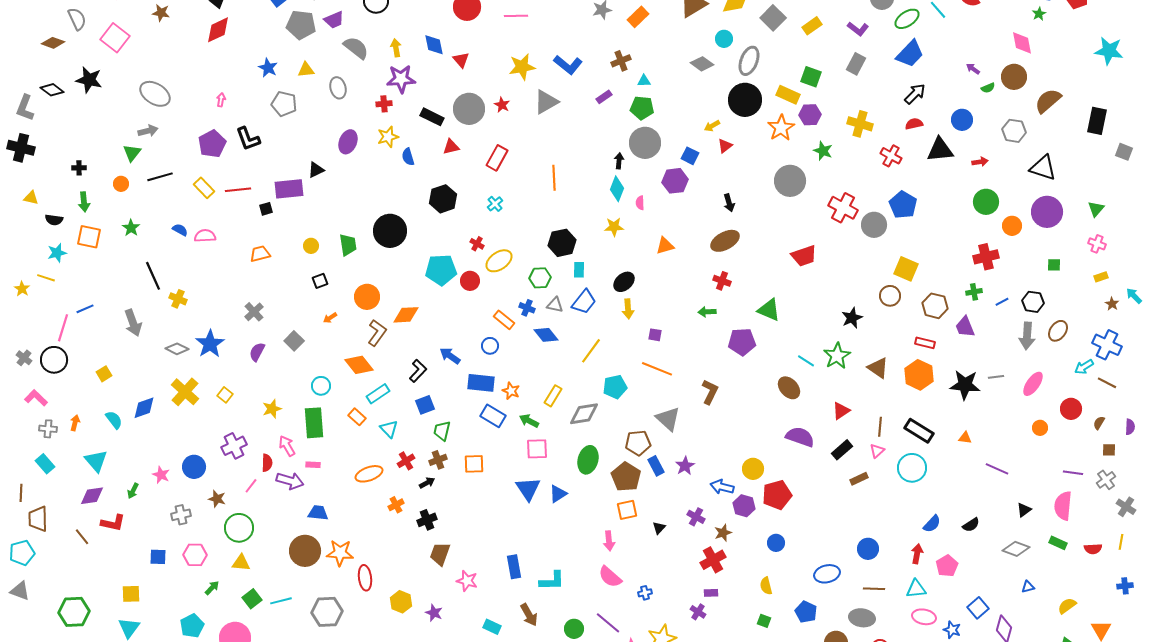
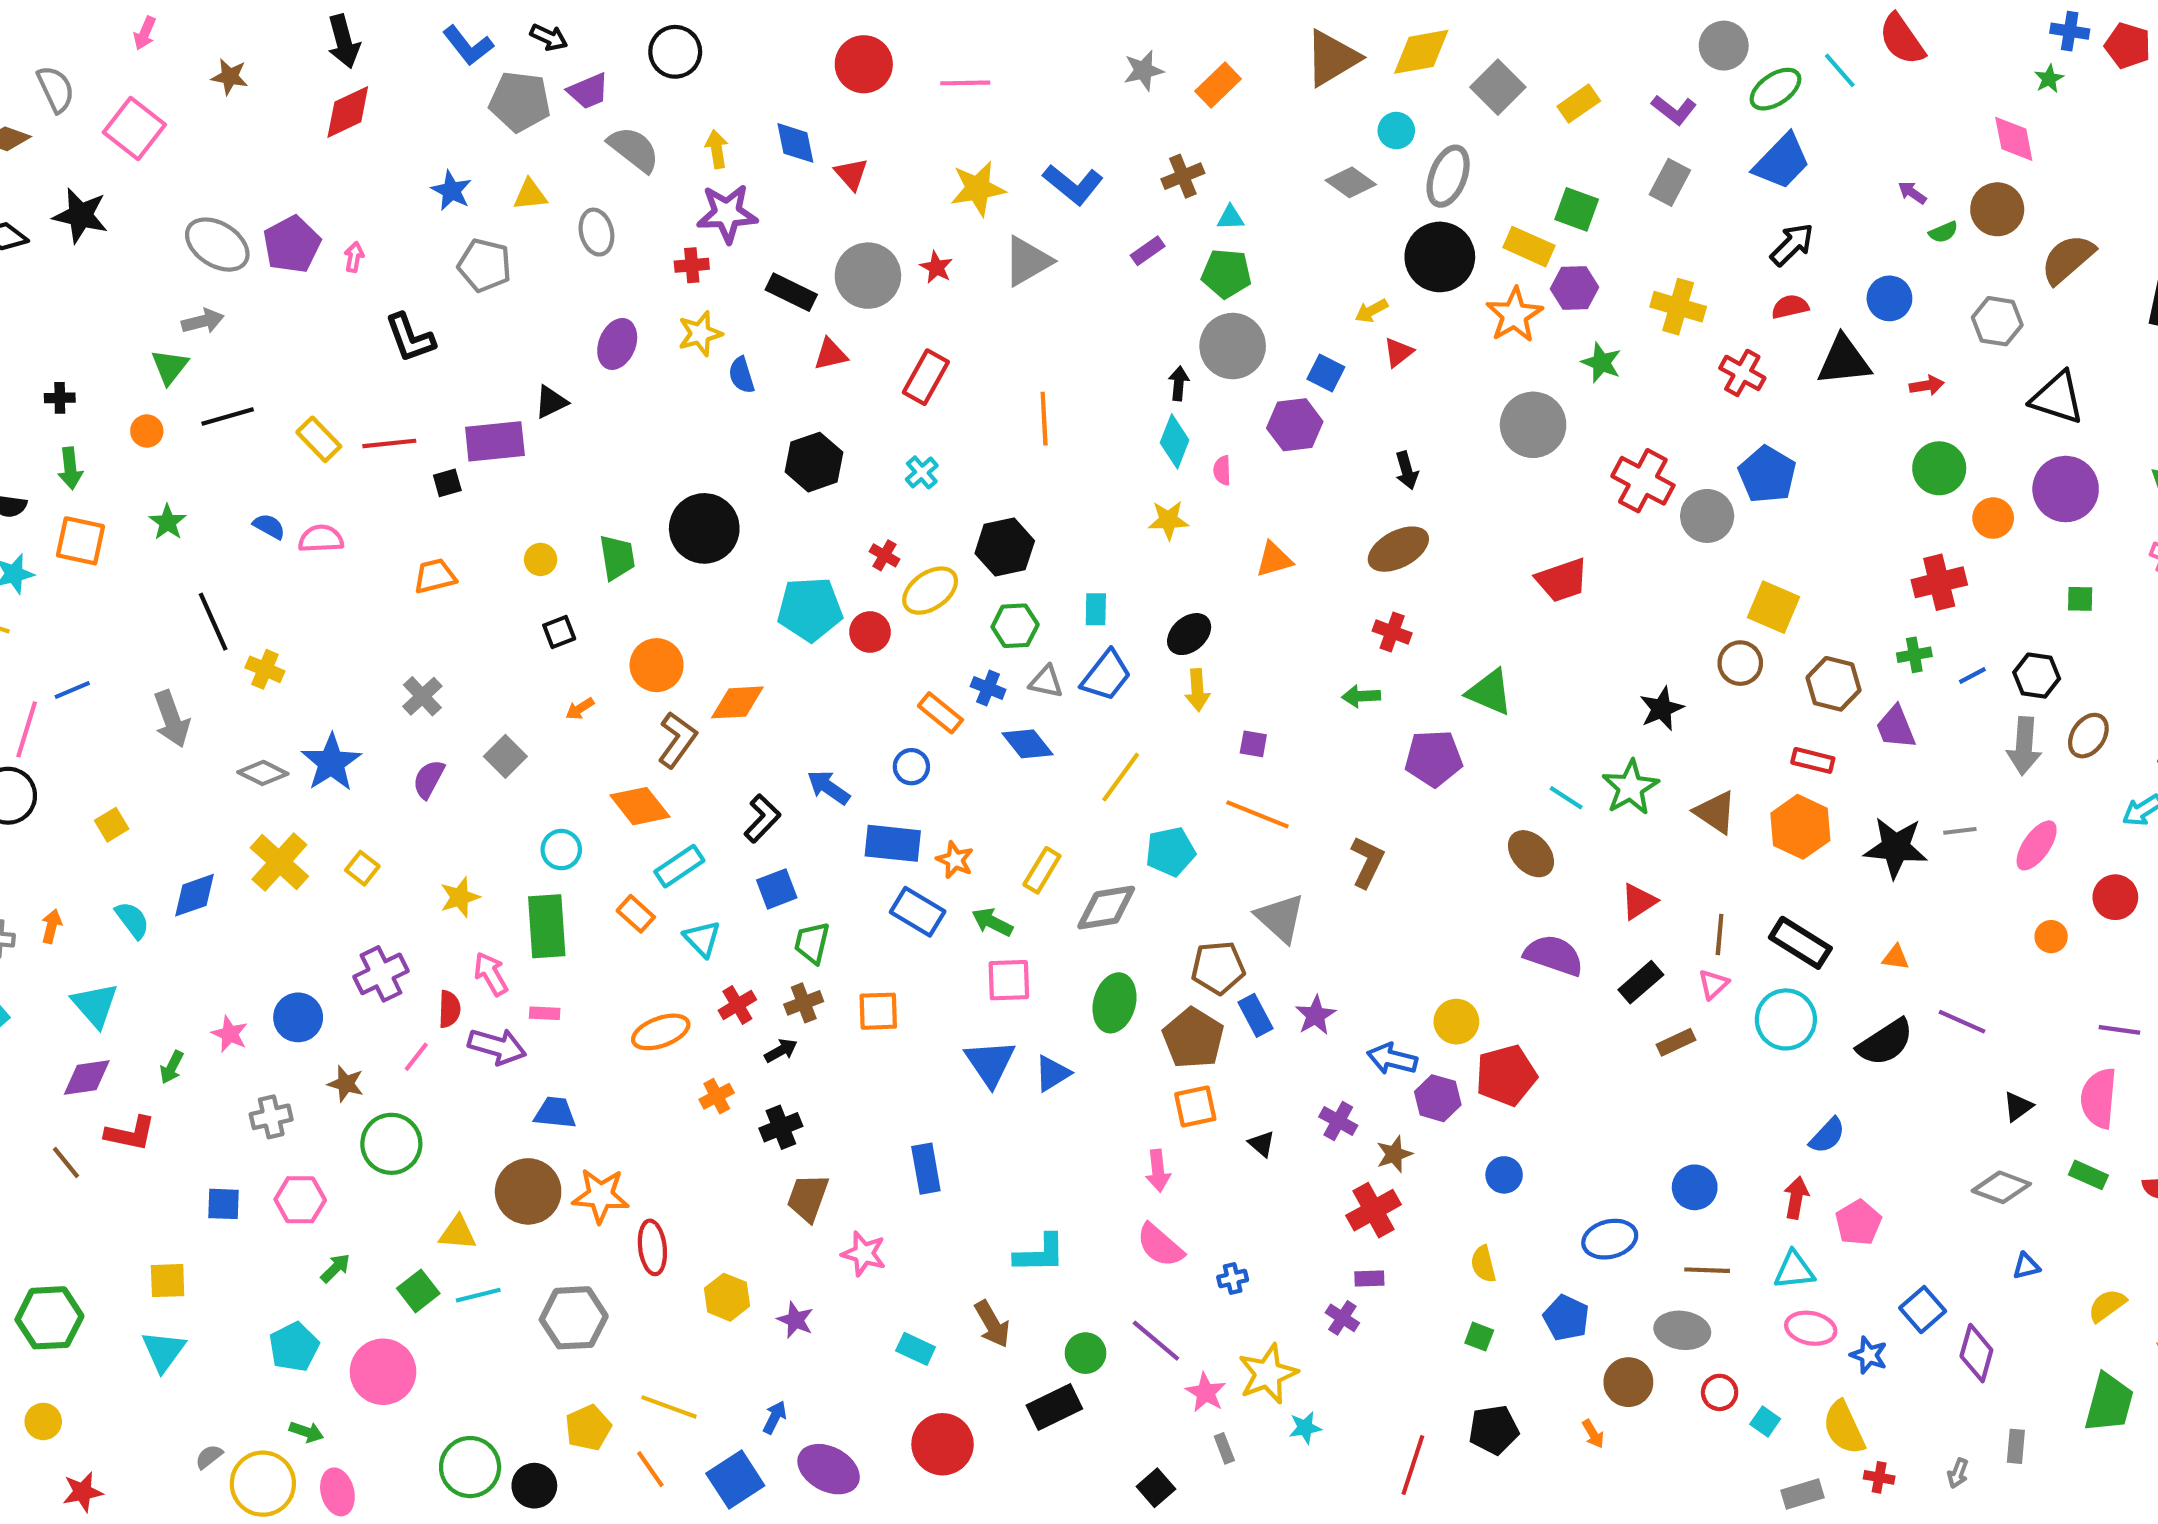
purple pentagon: (212, 144) -> (292, 245), moved
black hexagon: (562, 243) -> (1005, 547), moved
black semicircle: (971, 525) -> (1885, 1042), moved, size x1.6
black triangle: (659, 528) -> (1262, 1144), turned -32
yellow triangle: (241, 563) -> (458, 1233), moved
blue rectangle: (514, 567) -> (926, 1169), moved

